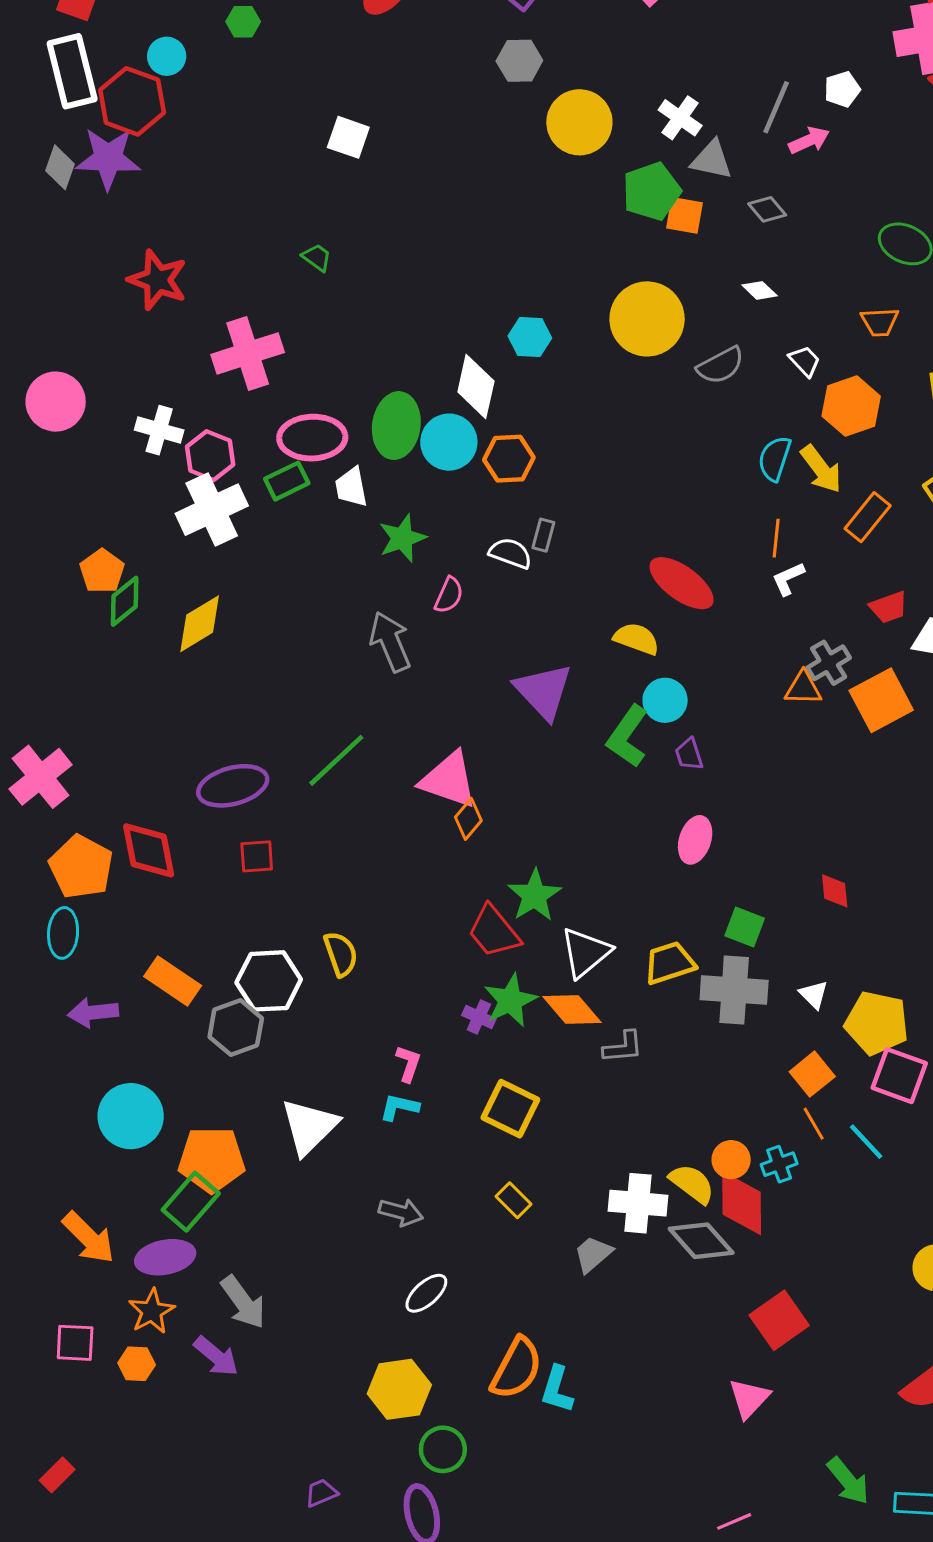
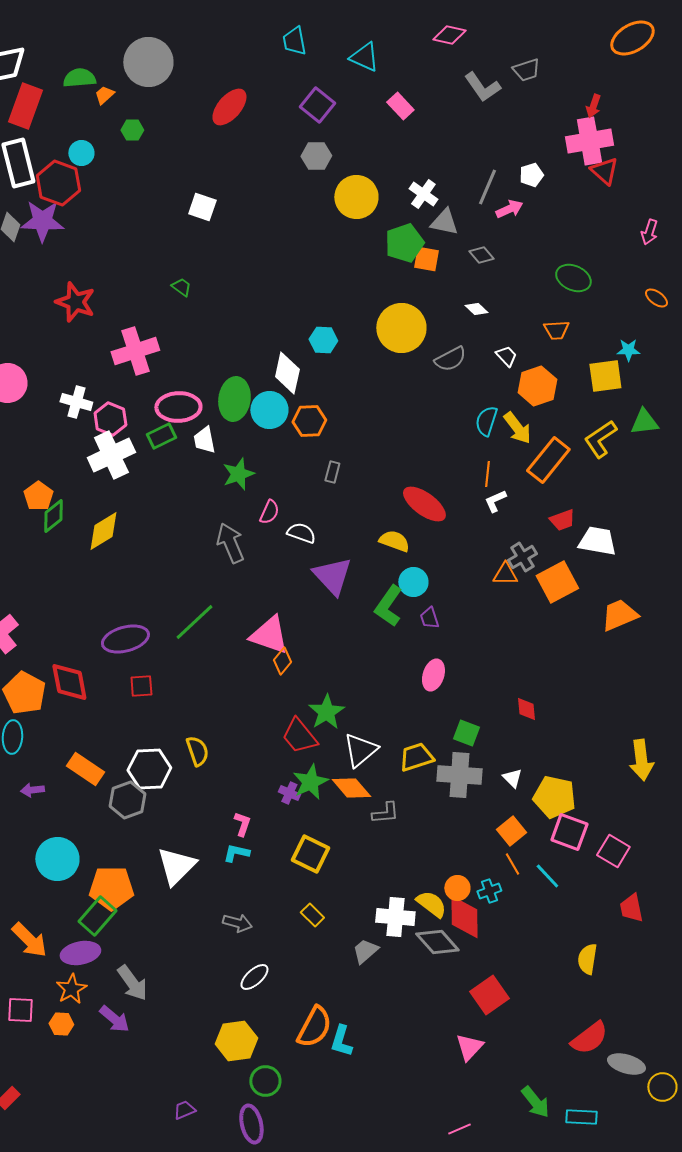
orange rectangle: (868, 517) -> (548, 460), size x1.4
white semicircle: (510, 553) -> (301, 533), moved
purple arrow: (93, 1013) -> (32, 790), size x0.7

